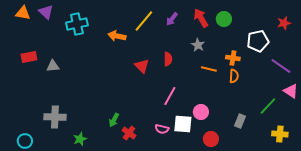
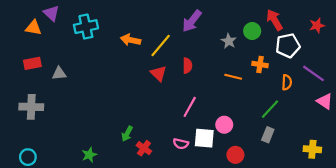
orange triangle: (23, 13) -> (33, 28), moved
red arrow: (201, 18) -> (274, 20), moved
purple arrow: (172, 19) -> (192, 21), size x1.5
green circle: (224, 19) -> (252, 31), moved
yellow line: (144, 21) -> (161, 46), moved
gray star: (198, 45) -> (229, 41), moved
orange semicircle: (234, 76) -> (287, 82), moved
green line: (268, 106) -> (270, 109), moved
gray cross: (55, 117) -> (31, 107), moved

